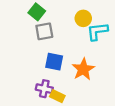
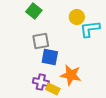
gray square: (44, 31) -> (41, 41), moved
orange star: (83, 69) -> (71, 75), moved, turned -30

